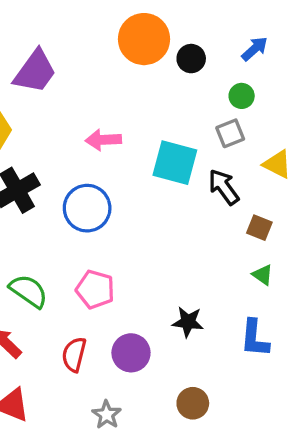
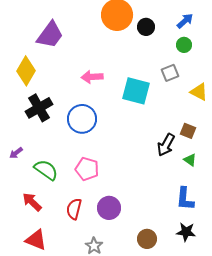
green circle: (242, 96) -> (184, 45), moved
black arrow: (224, 187) -> (166, 145), moved, turned -115
black star: (188, 322) -> (186, 232), moved

